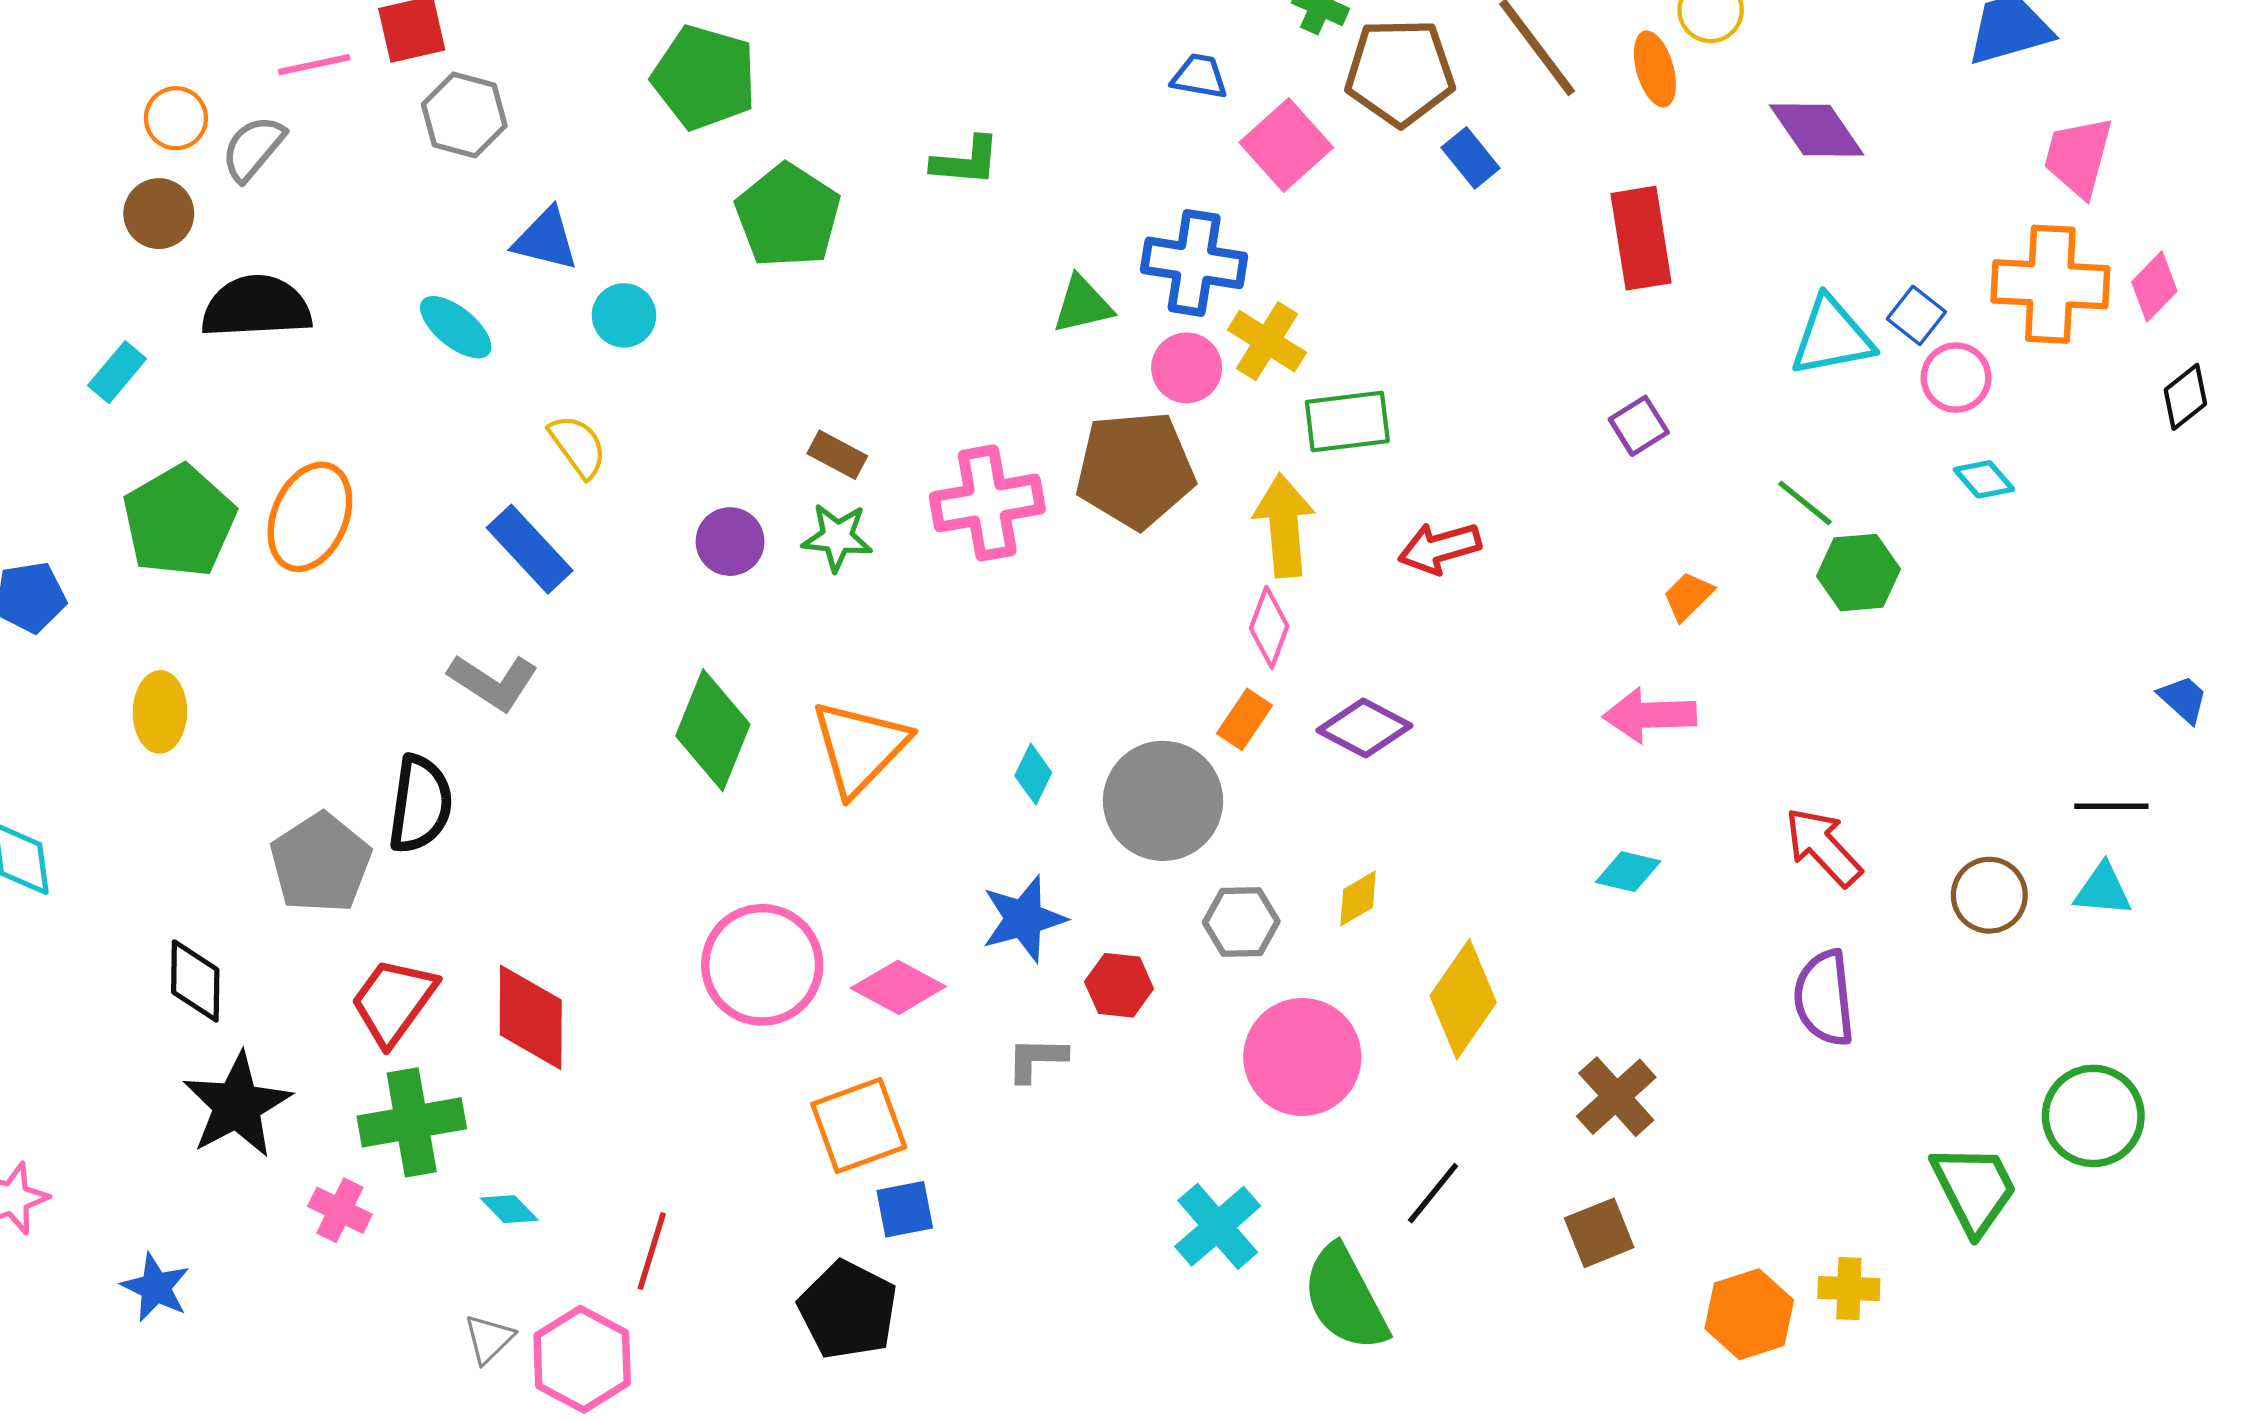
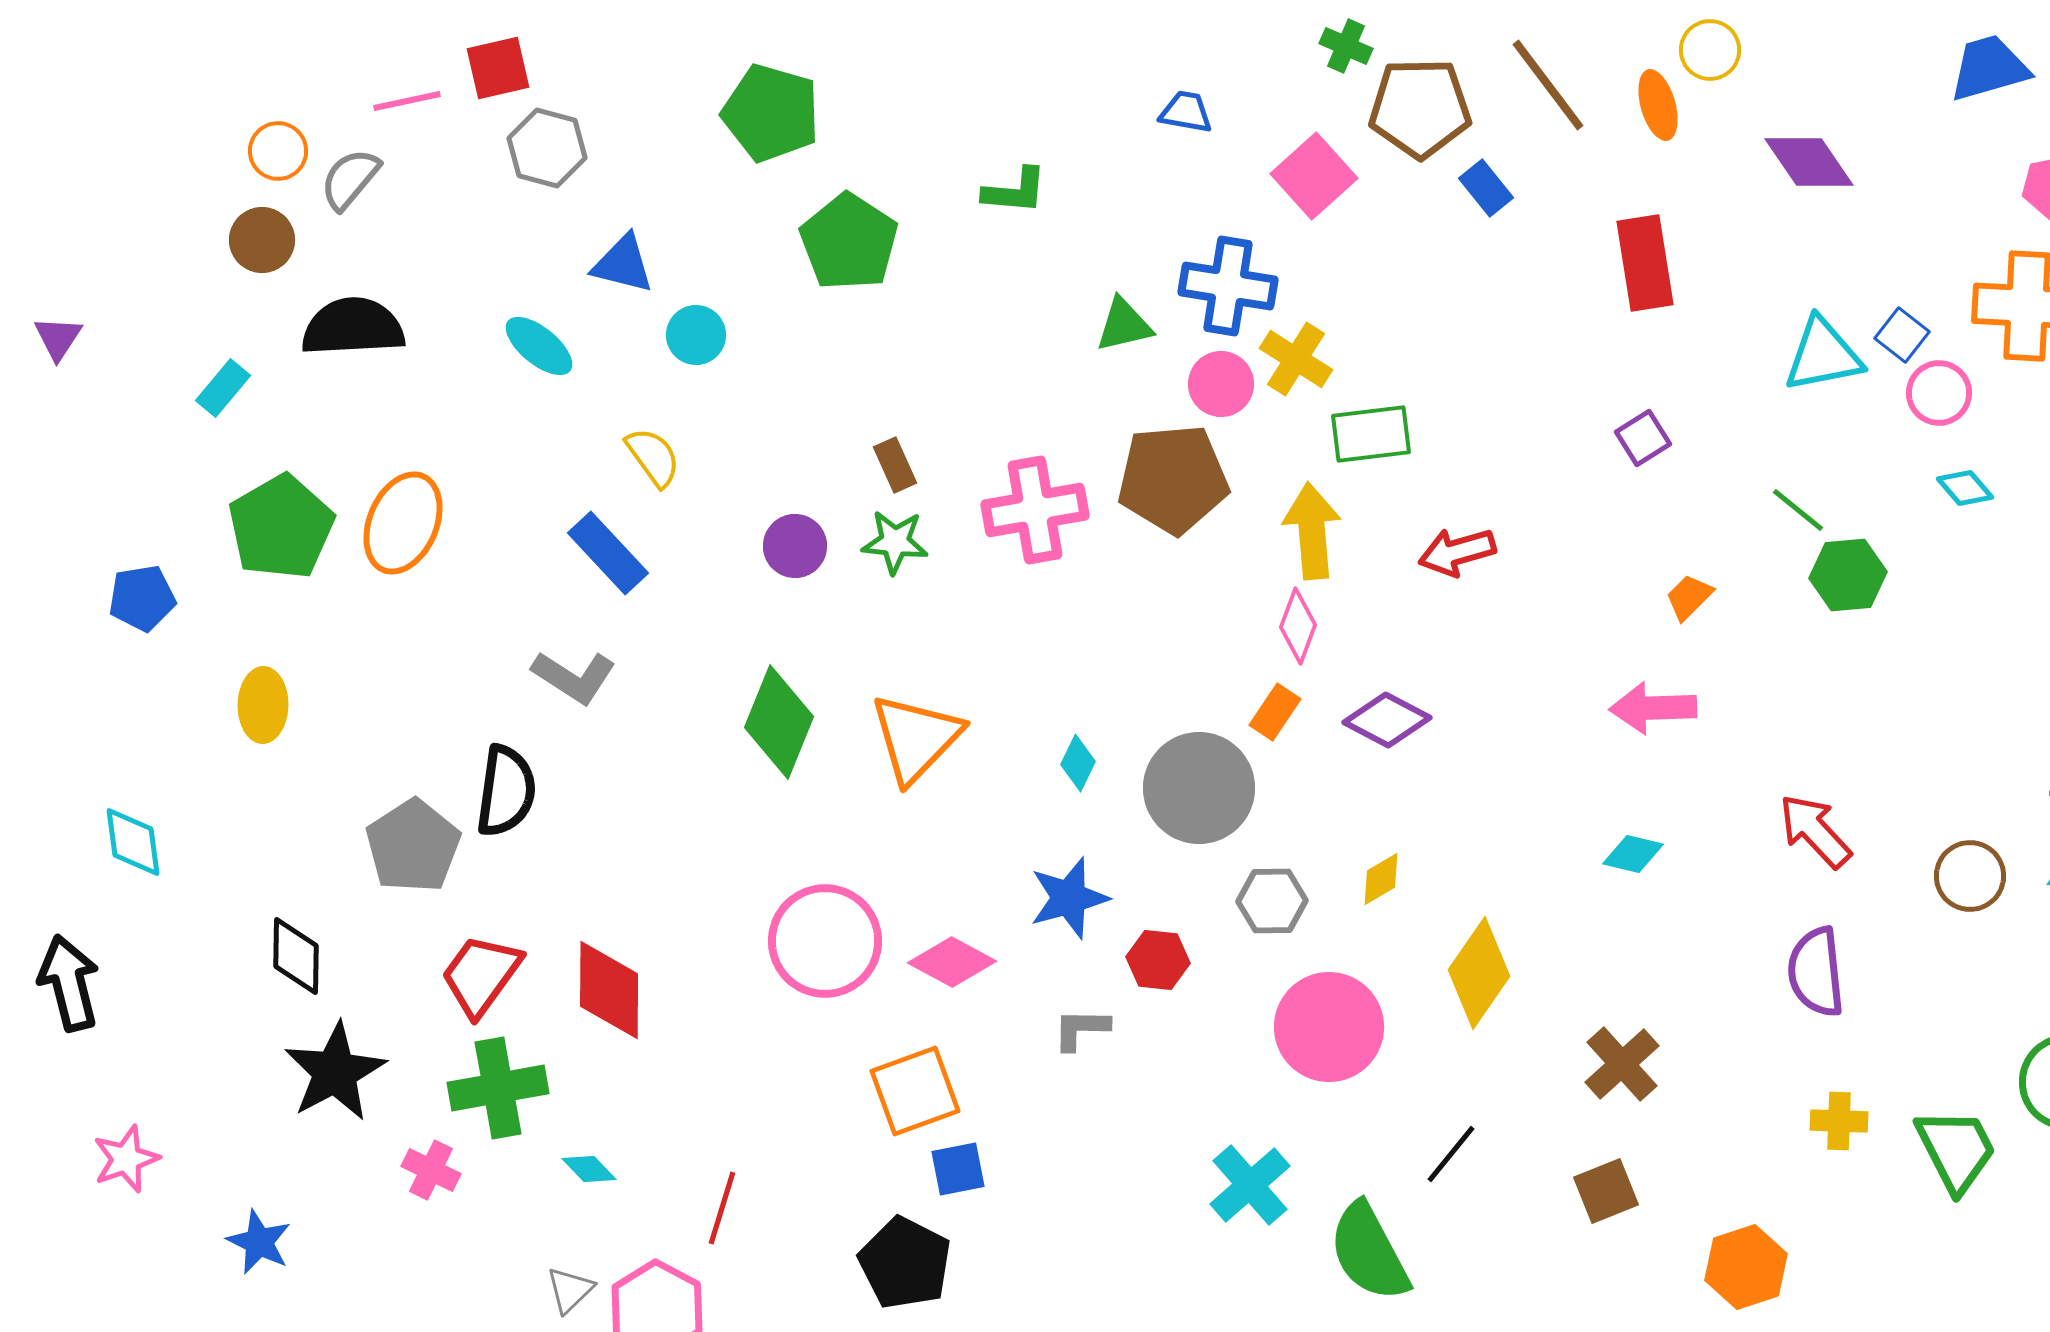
blue trapezoid: (1199, 76) -> (1186, 112), moved
brown rectangle: (837, 455) -> (895, 465), turned 38
yellow cross: (1849, 1289) -> (1839, 1121), moved

